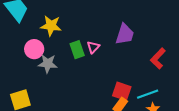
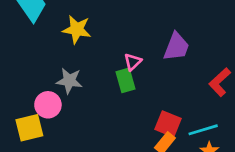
pink circle: (34, 49) -> (48, 105), moved
green rectangle: (77, 50) -> (125, 80), moved

